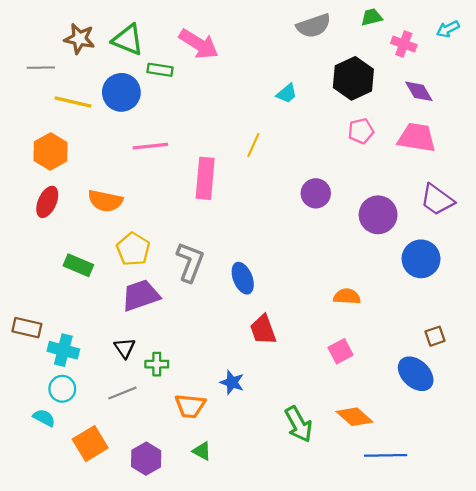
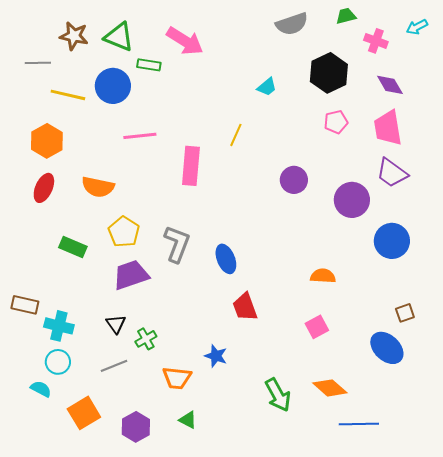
pink trapezoid: (417, 137) -> (388, 128), turned -108
purple trapezoid: (437, 200) -> (392, 173), moved
green cross: (157, 364) -> (146, 339), turned -30

